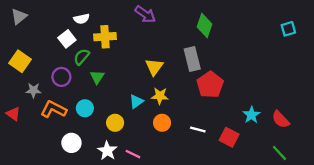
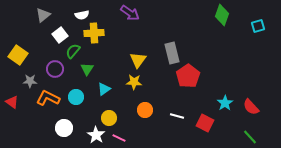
gray triangle: (19, 17) -> (43, 15), moved
white semicircle: (82, 19) -> (82, 15), moved
green diamond: (205, 25) -> (222, 15), moved
yellow star: (160, 96) -> (134, 82), moved
cyan triangle: (136, 102) -> (104, 89), moved
yellow circle: (115, 123) -> (109, 118), moved

